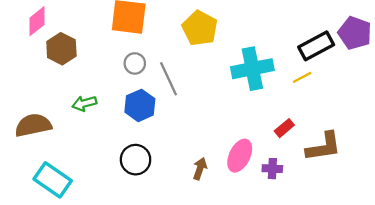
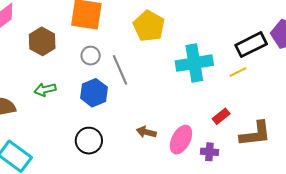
brown hexagon: (61, 49) -> (42, 41), moved
brown arrow: (200, 169) -> (146, 132), moved, turned -96

